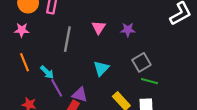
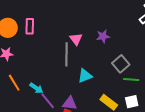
gray line: (67, 39) -> (66, 54), moved
cyan triangle: (101, 68) -> (85, 76), turned 35

